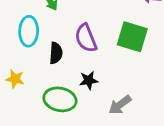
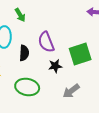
green square: (132, 37) -> (80, 54), moved, turned -35
black star: (89, 80) -> (55, 66), moved

